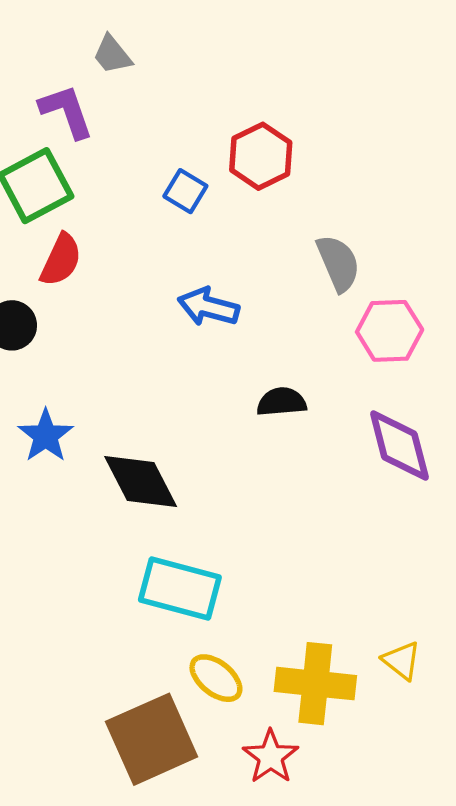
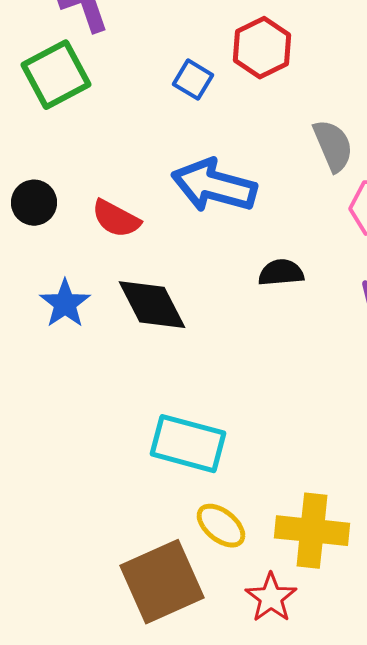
red semicircle: (61, 260) -> (116, 219), moved, turned 93
blue arrow: (208, 307) -> (214, 186), size x1.5
black diamond: (141, 482) -> (152, 305), moved

